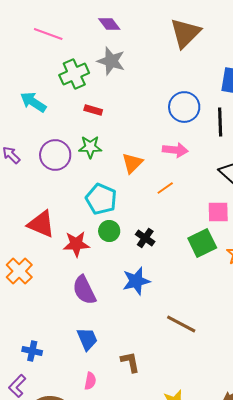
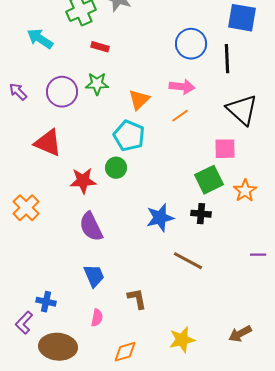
orange line: (165, 188) -> (180, 116), moved
cyan pentagon: (101, 199) -> (129, 136), moved
red triangle: (41, 224) -> (48, 143), moved
black cross: (145, 238) -> (201, 214), moved, turned -30
blue star: (136, 281) -> (160, 218), moved
blue cross: (32, 351) -> (46, 302), moved

